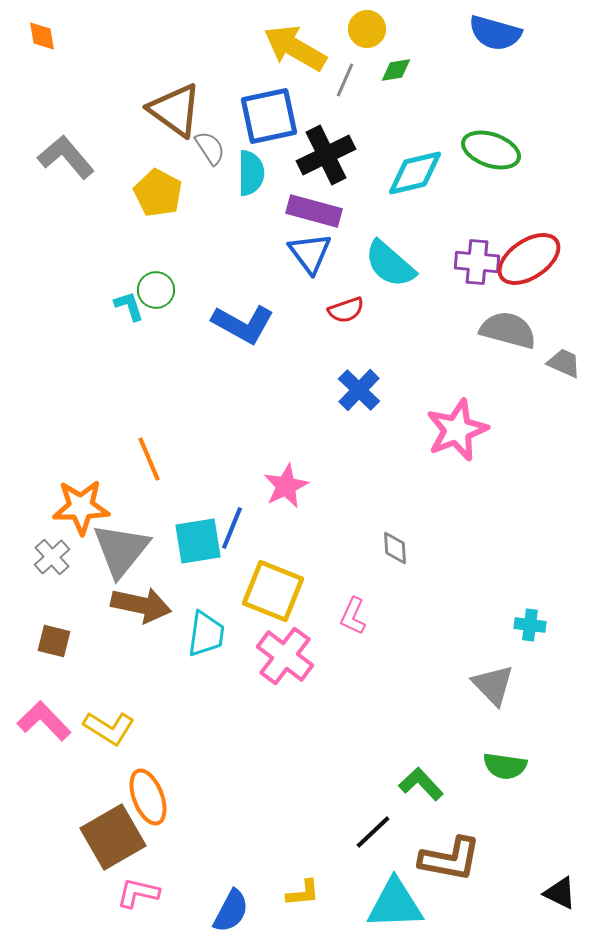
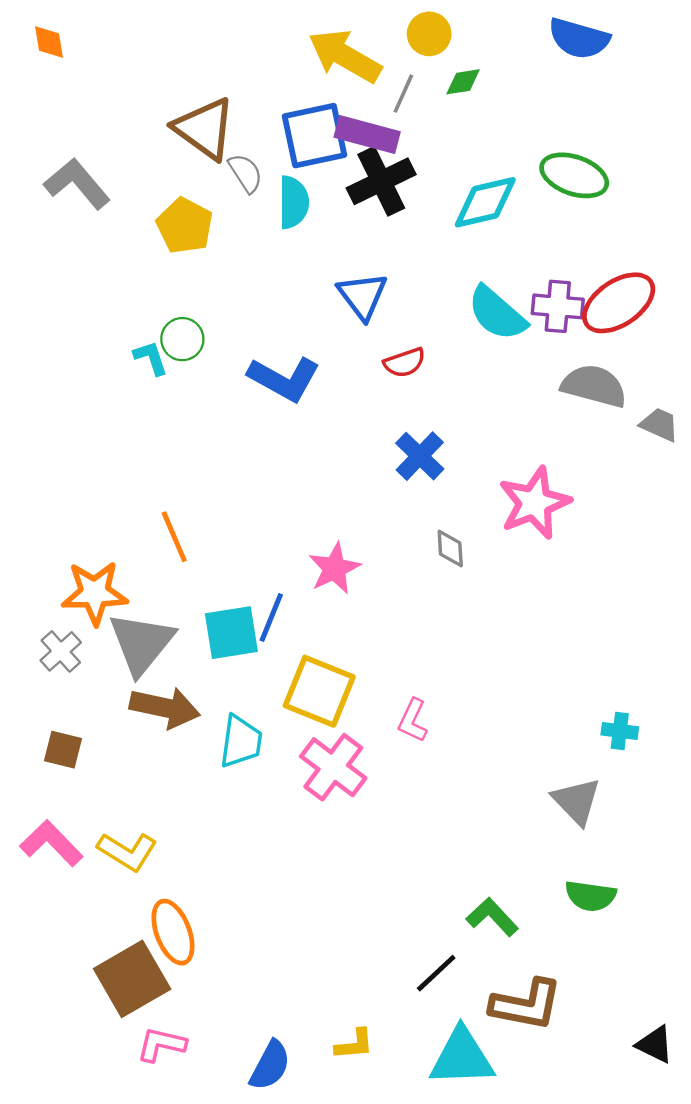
purple rectangle: (314, 211) -> (367, 134), moved
cyan semicircle: (390, 264) -> (497, 313), moved
gray diamond: (395, 548) -> (450, 548), moved

